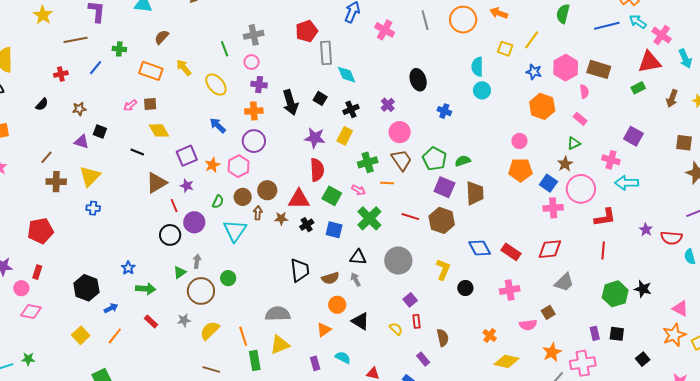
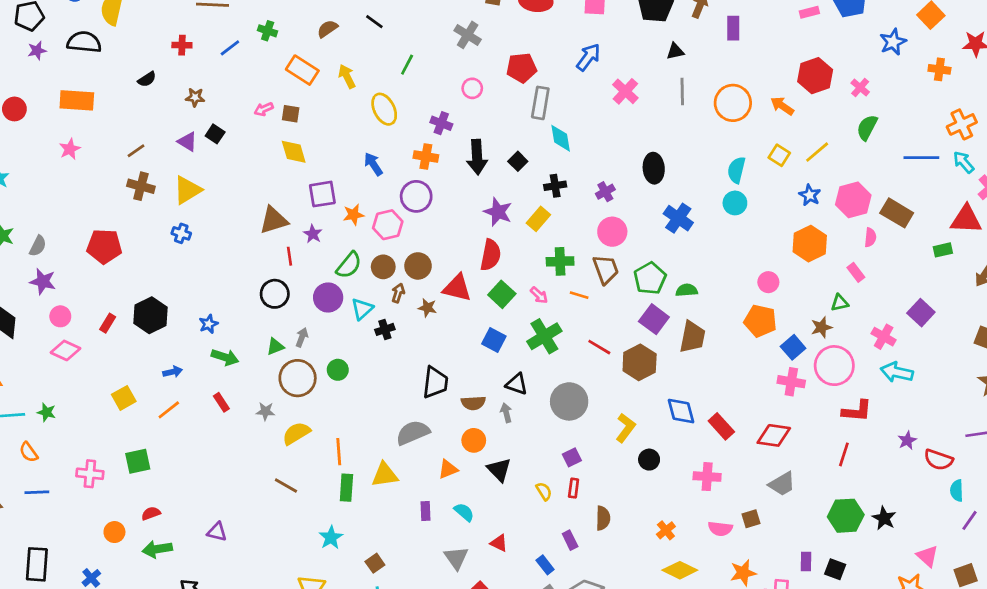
gray cross: (254, 35) -> (468, 35), moved, turned 30
green line: (225, 49) -> (407, 65), turned 35
pink circle: (252, 62) -> (472, 88), moved
blue cross: (444, 111) -> (678, 218), size x1.5
black line: (137, 152) -> (374, 22), moved
green semicircle: (218, 202) -> (349, 265), size x1.5
purple circle: (194, 222) -> (328, 298), moved
black cross: (307, 225) -> (385, 329), moved
cyan triangle: (235, 231) -> (362, 309), size x0.7
red rectangle: (37, 272) -> (108, 323), moved
black hexagon: (86, 288) -> (151, 315), moved
gray semicircle: (278, 314) -> (413, 433), moved, turned -35

